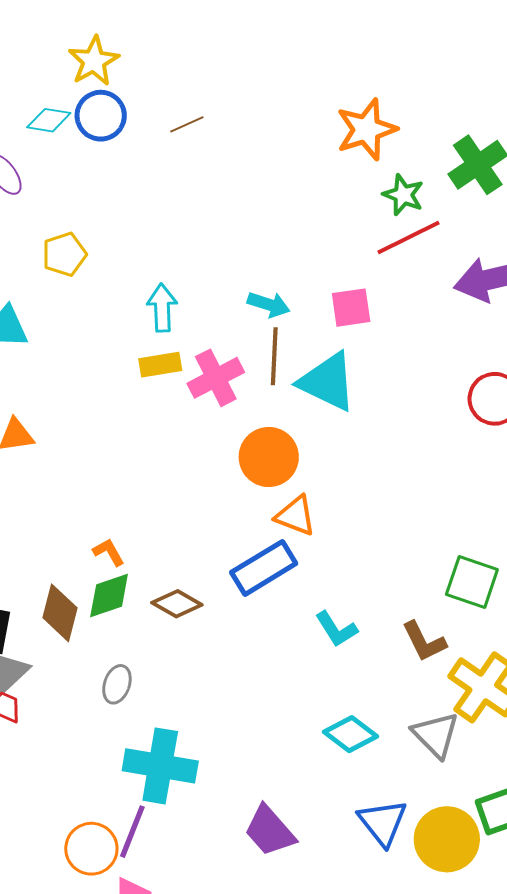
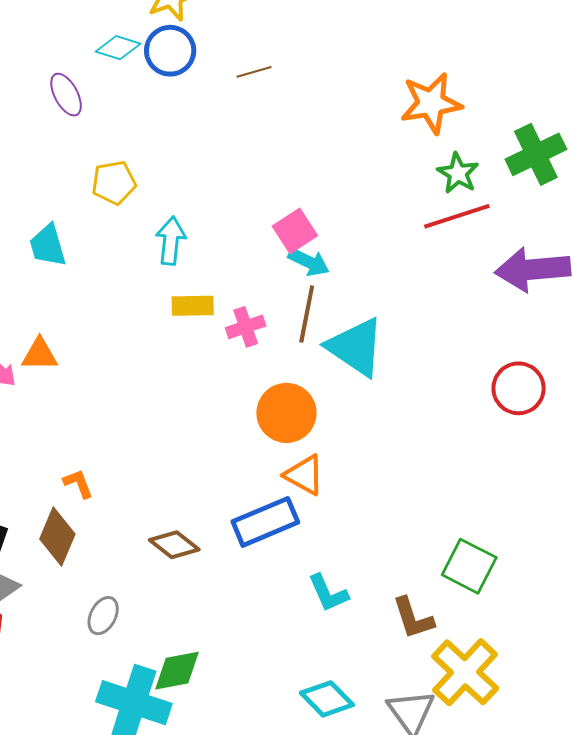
cyan arrow: (162, 308) -> (171, 241), moved
pink square: (351, 308) -> (295, 231), moved, turned -33
pink cross: (216, 378) -> (246, 327), size x0.7
orange L-shape: (109, 552) -> (78, 484), moved
green diamond: (109, 595) -> (177, 671), moved

